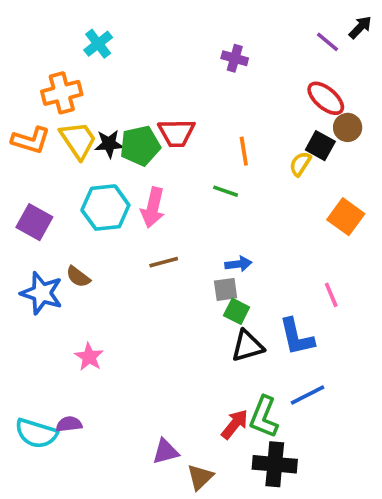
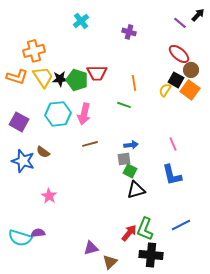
cyan cross: (98, 44) -> (81, 21), moved
green pentagon: (140, 146) -> (77, 80), turned 30
orange square: (346, 217) -> (190, 90), moved
pink line: (331, 295) -> (173, 144), moved
blue L-shape: (297, 337) -> (172, 175), moved
blue line: (308, 395) -> (181, 225), moved

